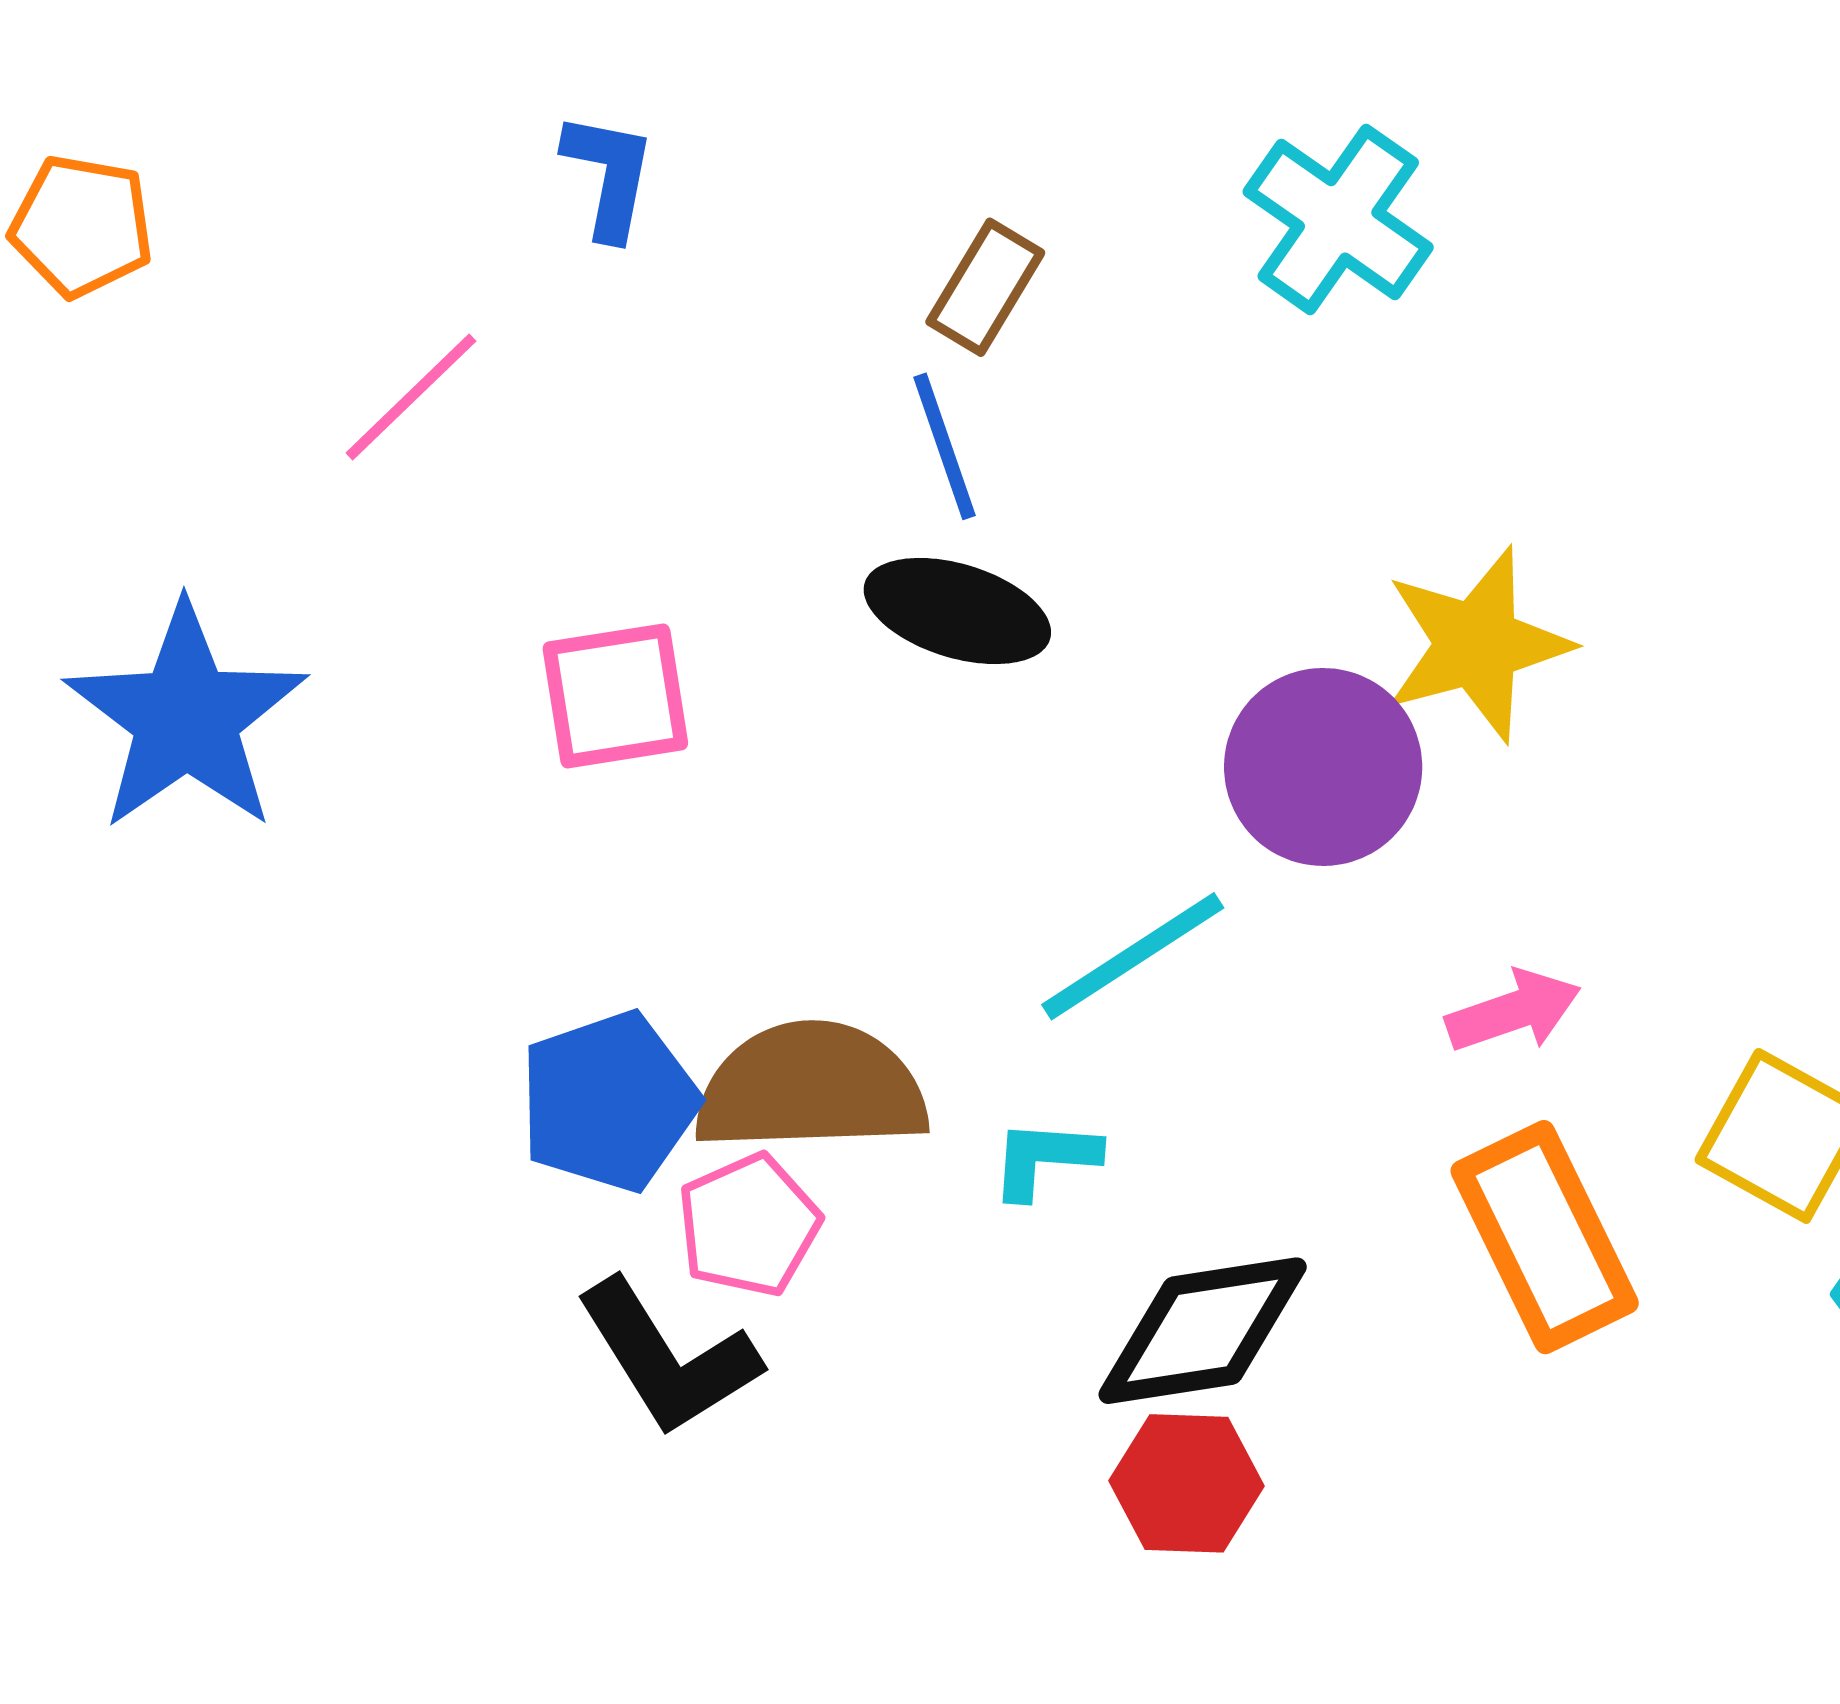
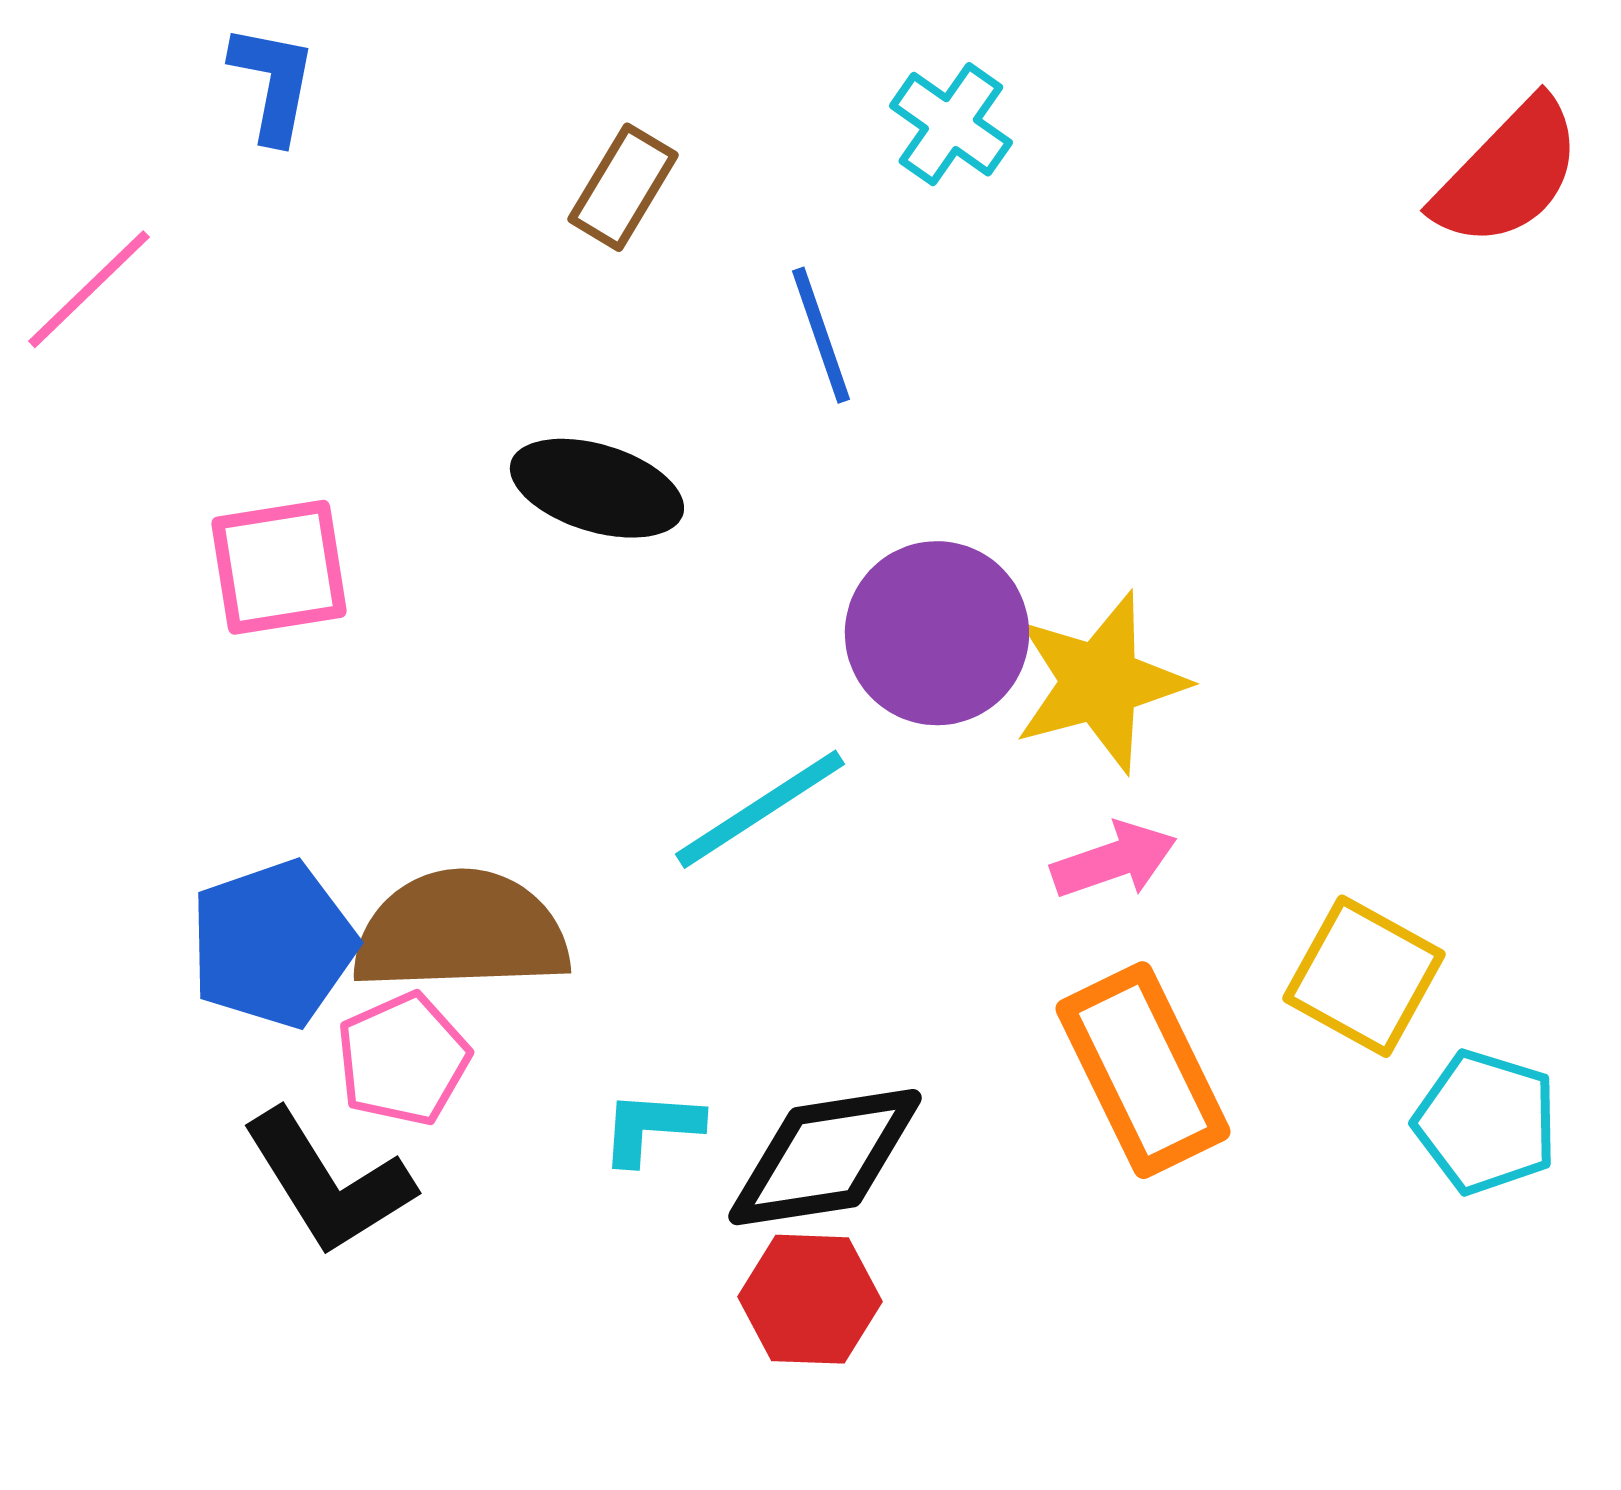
cyan cross: (1338, 219) -> (951, 124), size x0.7
blue line: (944, 446) -> (821, 335), moved
yellow star: (1477, 644) -> (1100, 682), moved
cyan L-shape: (1045, 1159) -> (651, 1127), moved

